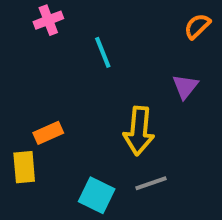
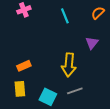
cyan line: (103, 52) -> (65, 16), moved
yellow rectangle: (24, 167) -> (20, 89), moved

